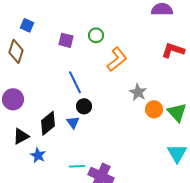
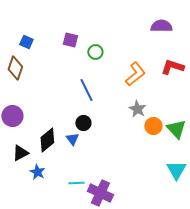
purple square: (66, 40) -> (70, 40), moved
orange L-shape: (117, 59) -> (135, 74), moved
blue line: (75, 82) -> (86, 90), moved

